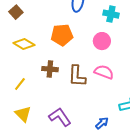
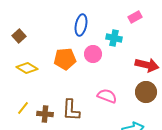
pink circle: (102, 41) -> (93, 54), moved
brown cross: (50, 69) -> (45, 114), moved
brown L-shape: (77, 76) -> (71, 110), moved

